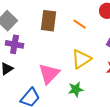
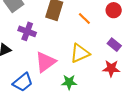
purple cross: (15, 44) -> (27, 31), moved

